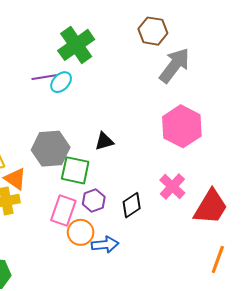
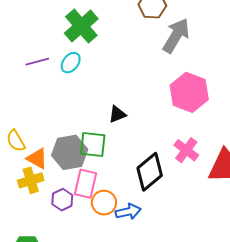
purple line: (44, 77) -> (37, 62), moved
gray hexagon: (51, 149) -> (70, 152), moved
purple hexagon: (94, 201) -> (62, 200), moved
black diamond: (132, 205) -> (150, 172), size x1.5

